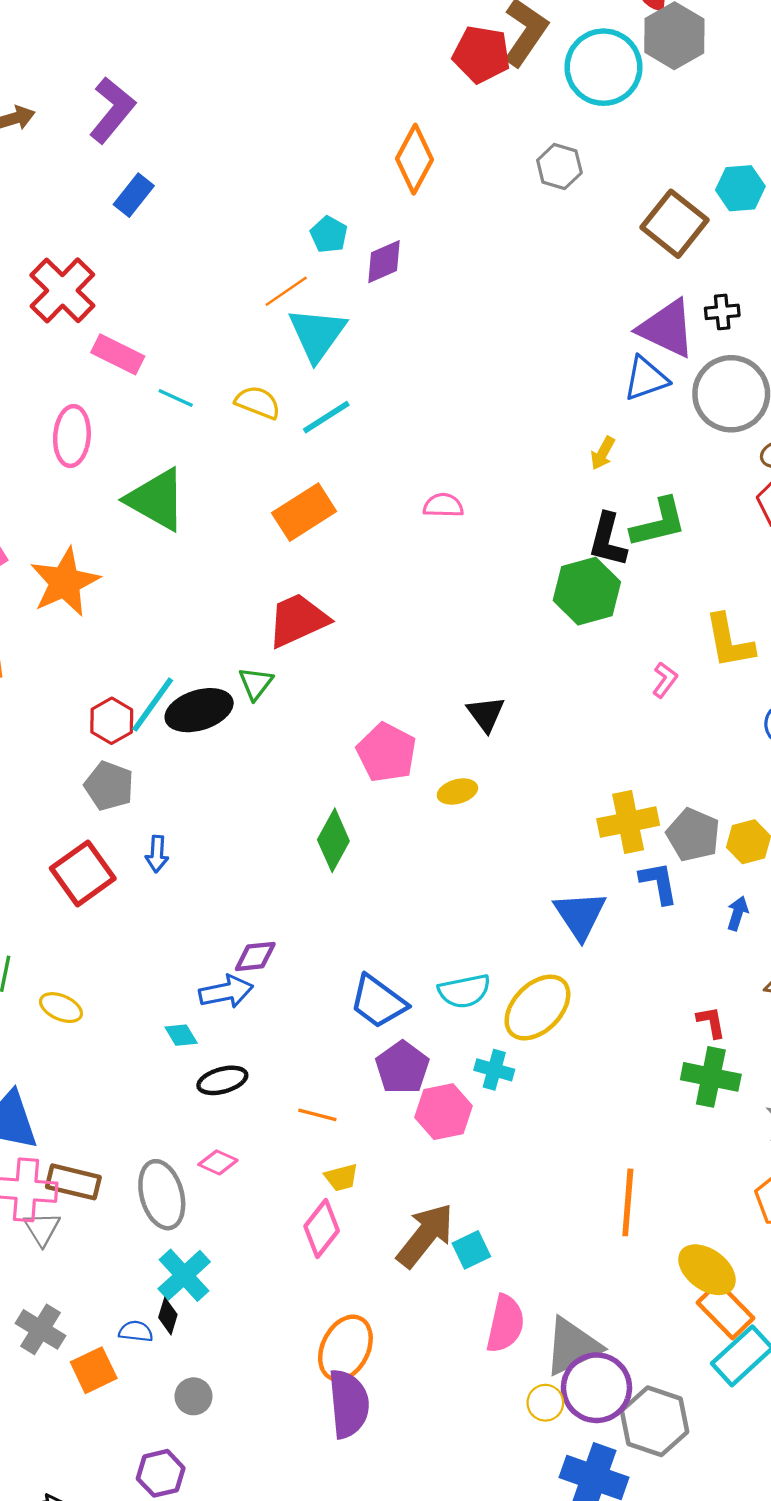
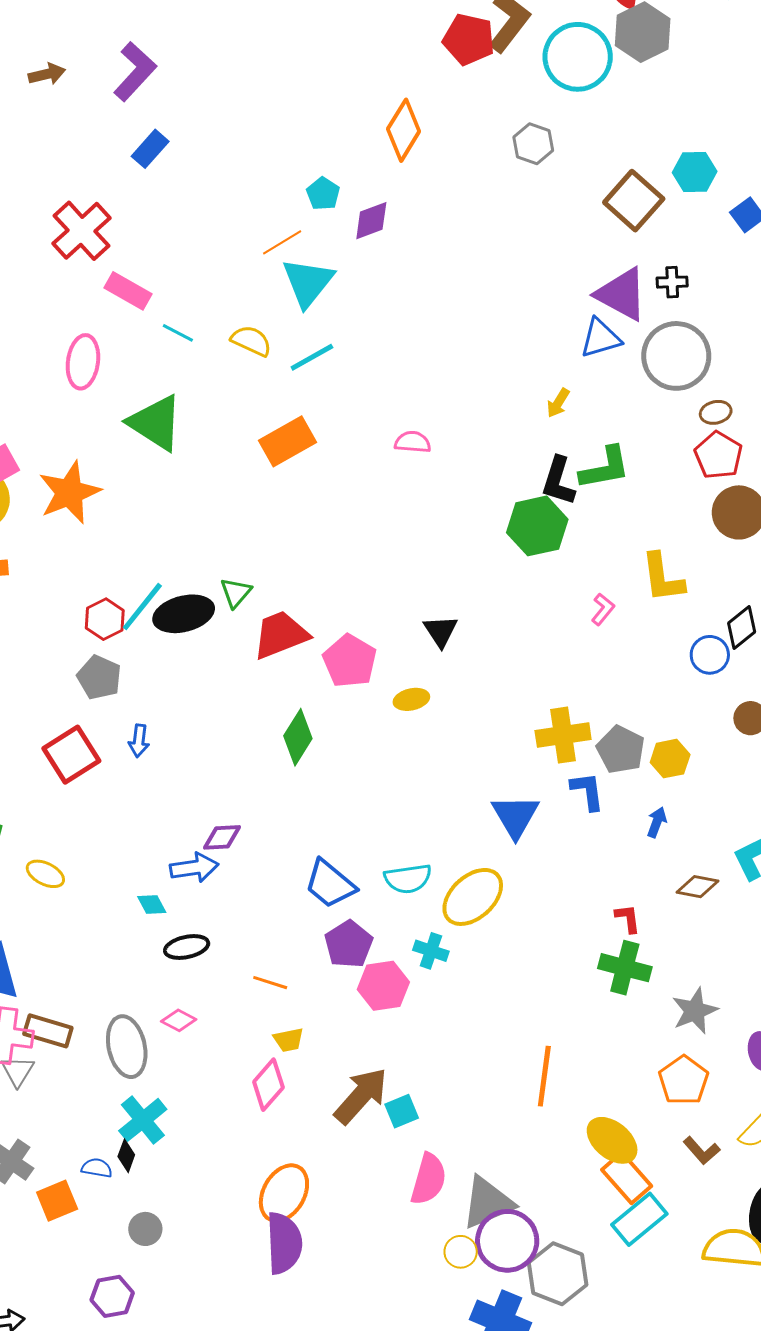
red trapezoid: (298, 620) -> (281, 635), moved

